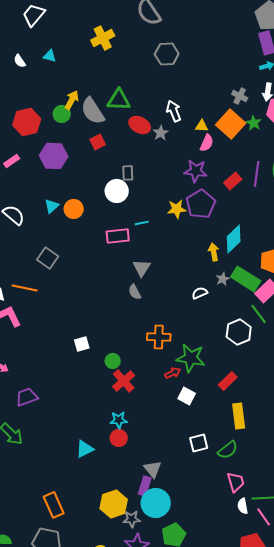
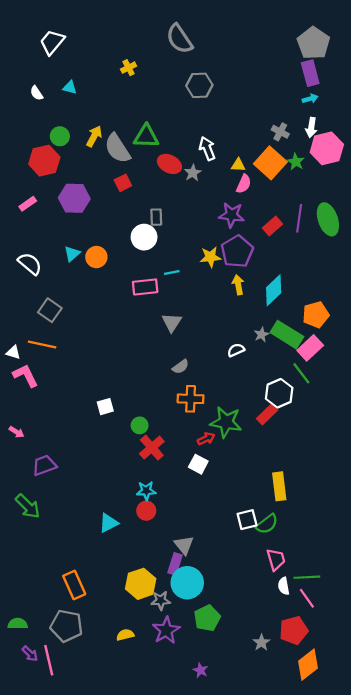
yellow cross: (103, 38) -> (129, 68), size x0.6
green circle: (62, 114) -> (60, 136), moved
yellow arrow: (214, 252) -> (238, 285), moved
gray square: (48, 258) -> (50, 310), moved
gray semicircle: (135, 292) -> (181, 367), moved, turned -98
red rectangle: (228, 381) -> (267, 414), moved
white square: (187, 396) -> (198, 464), moved
white square: (199, 443) -> (247, 520), moved

